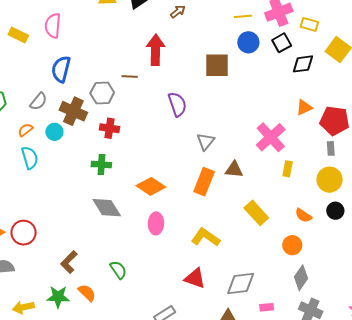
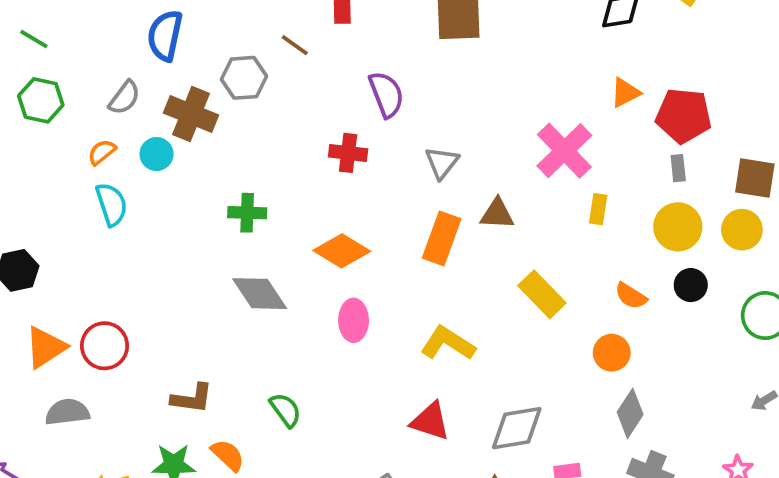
brown line: (130, 77) -> (295, 45), turned 35
red cross: (109, 128) -> (348, 153), moved
brown L-shape: (69, 262) -> (192, 398), turned -125

